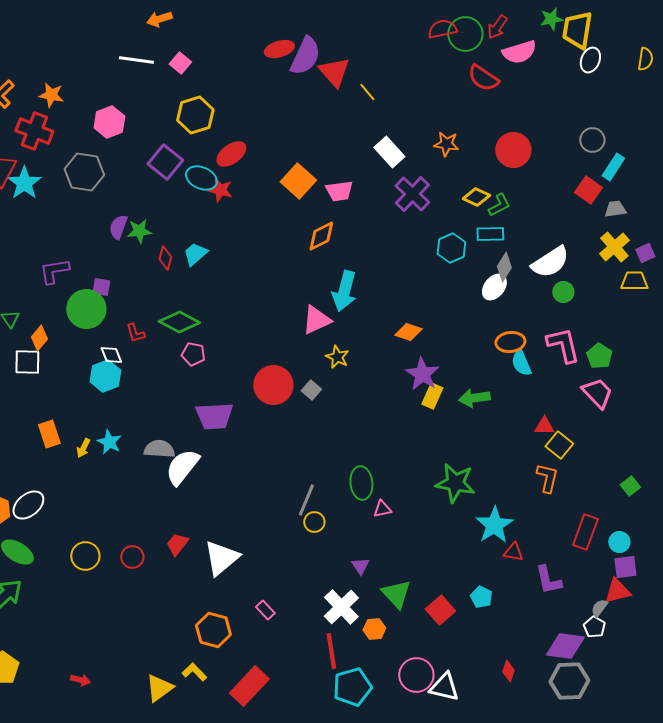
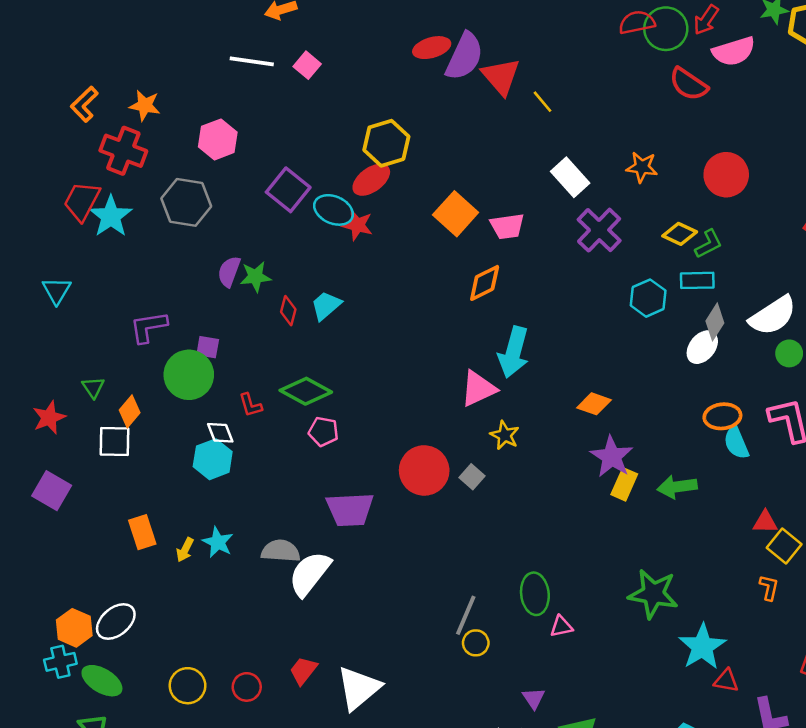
yellow hexagon: (195, 115) -> (386, 143), moved
orange L-shape: (547, 478) -> (769, 588), size x0.7

